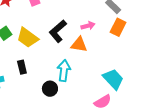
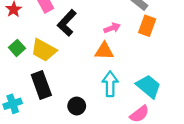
black L-shape: (58, 31) -> (67, 23), moved
black rectangle: (22, 67) -> (41, 85), size x1.6
cyan arrow: (64, 71) -> (110, 84), moved

